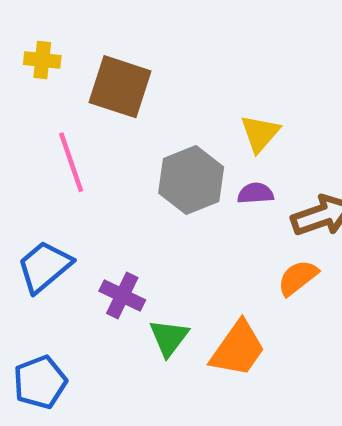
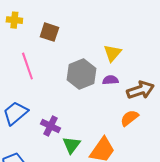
brown square: (120, 87) -> (49, 32), size x0.7

